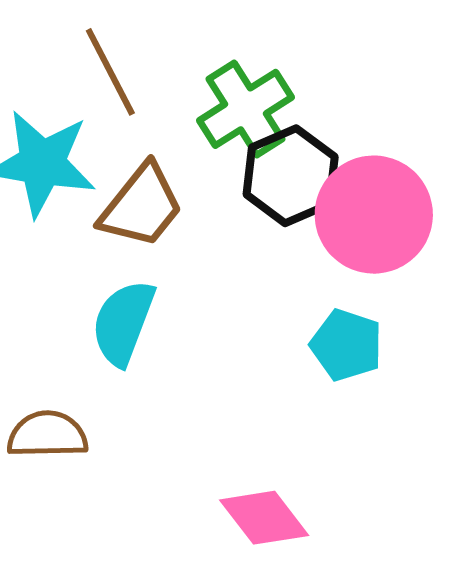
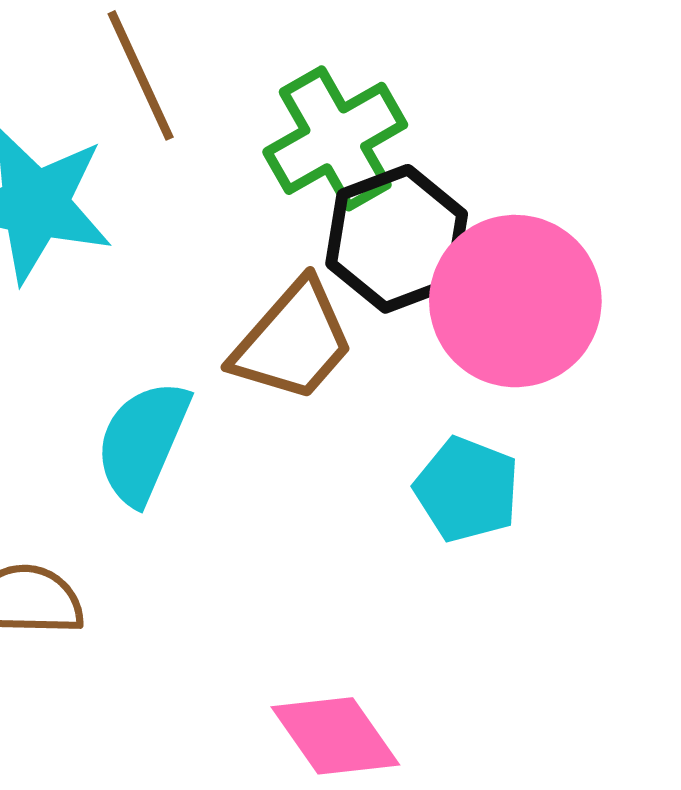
brown trapezoid: (141, 206) -> (293, 341), moved

